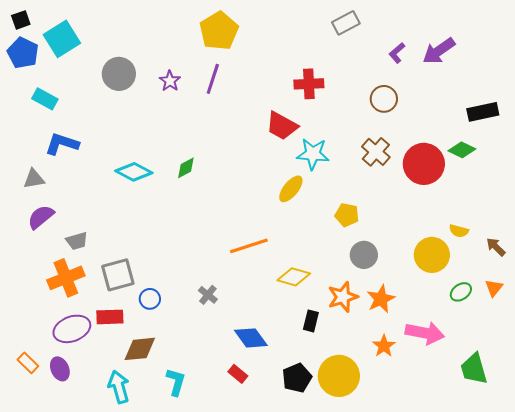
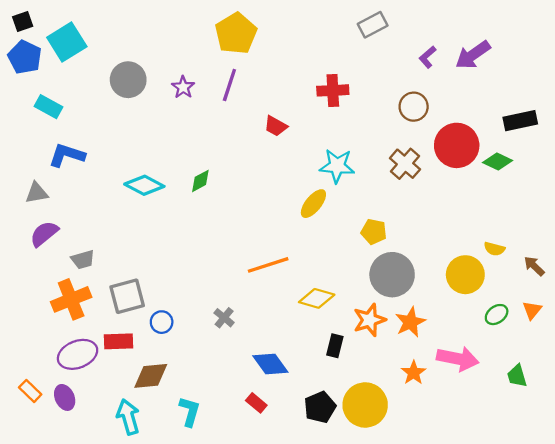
red trapezoid: (282, 126) -> (276, 126), moved, size x0.7
red circle: (424, 164) -> (457, 145), moved
gray circle: (364, 255) -> (392, 275), size x1.5
green trapezoid: (474, 369) -> (517, 376), moved, size x0.7

